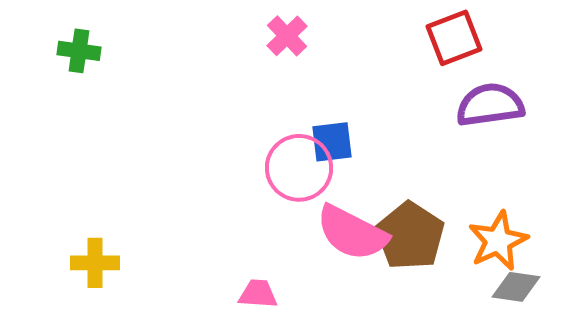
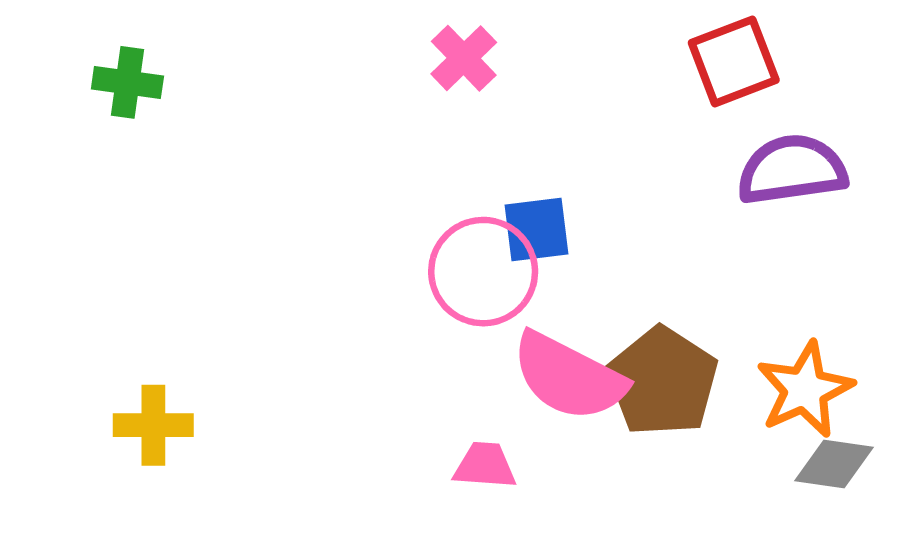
pink trapezoid: (258, 294) -> (485, 466), moved

